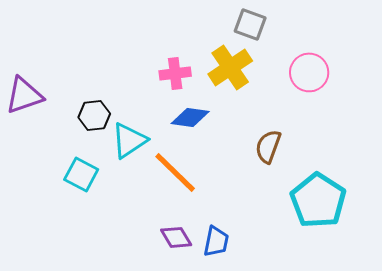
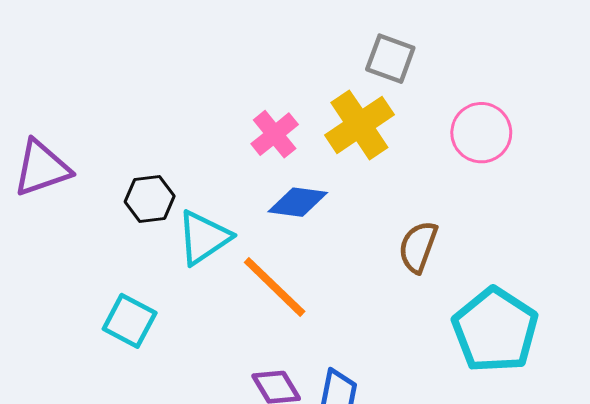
pink cross: (175, 73) -> (275, 134), turned -32
cyan square: (81, 174) -> (130, 321), moved

